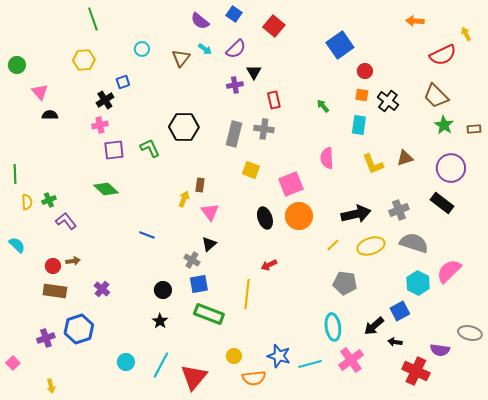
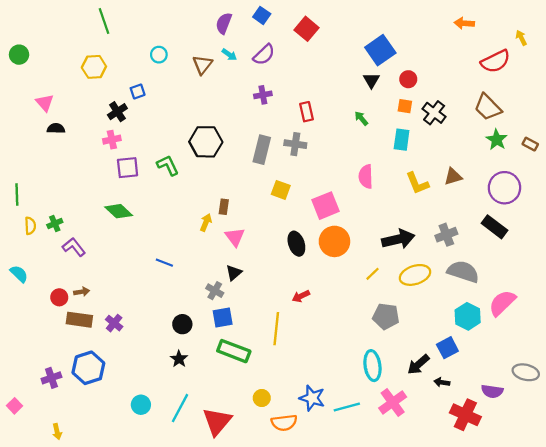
purple semicircle: (200, 21) -> (224, 23), turned 72
green circle: (17, 65) -> (19, 55), moved
black triangle: (254, 72) -> (371, 80), moved
brown rectangle: (474, 129) -> (530, 144), turned 32
brown rectangle: (55, 291) -> (79, 320), moved

